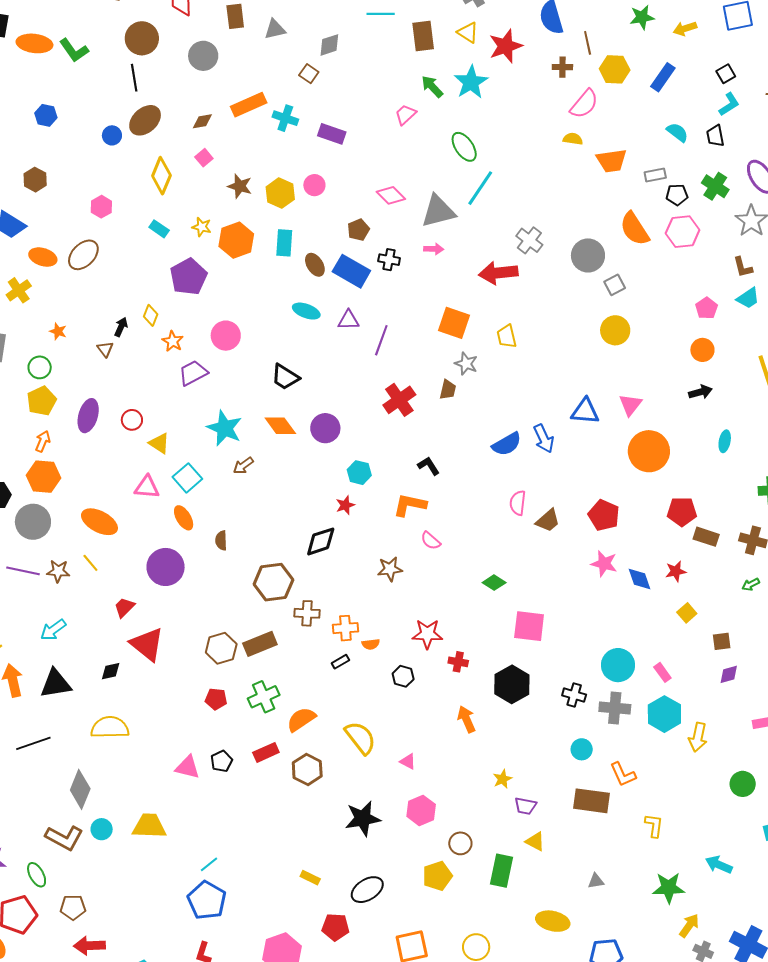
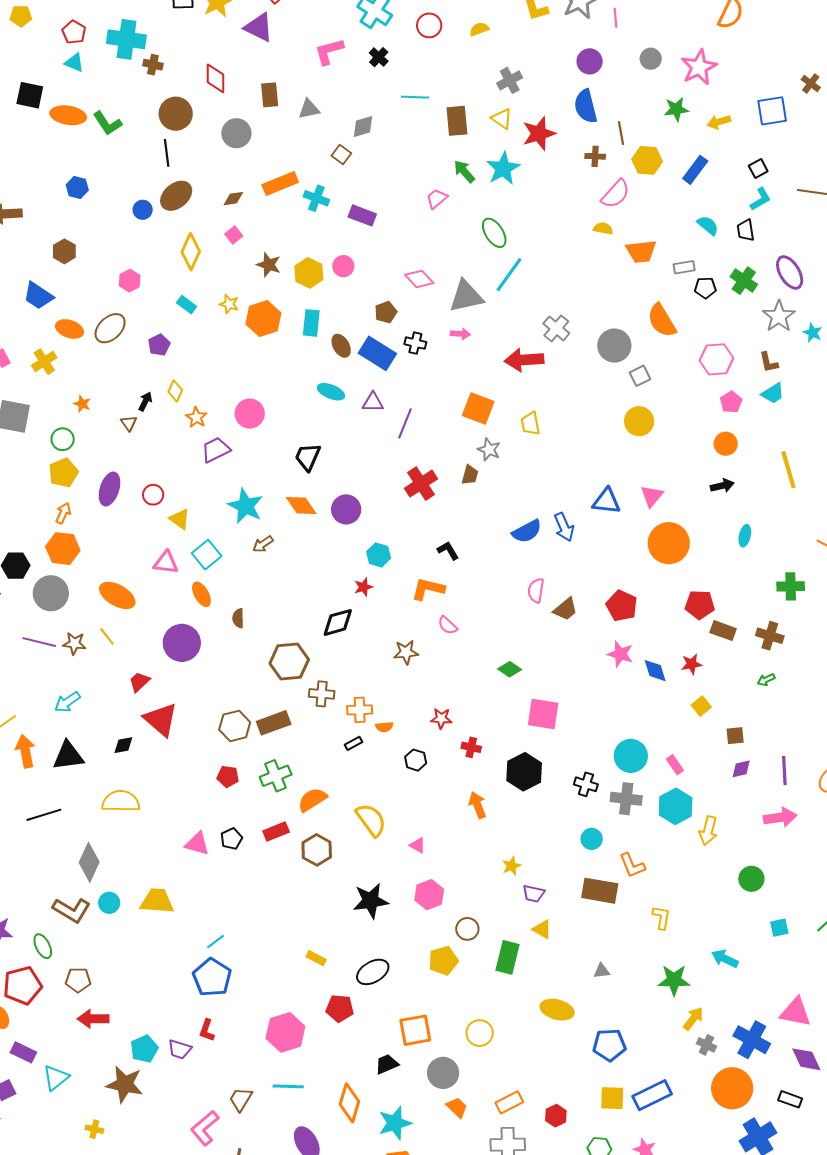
pink hexagon: (683, 232) -> (716, 359), moved
purple pentagon: (189, 277) -> (159, 345), moved, size x0.6
black trapezoid: (285, 377) -> (308, 457), turned 80
red star: (427, 634) -> (441, 718), size x0.7

